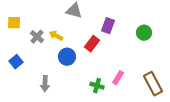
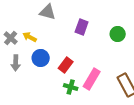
red rectangle: (92, 44) -> (66, 65), moved
pink rectangle: (118, 78) -> (92, 79), size x1.5
gray arrow: (45, 84) -> (16, 63), moved

